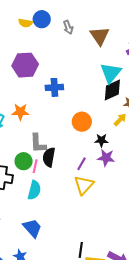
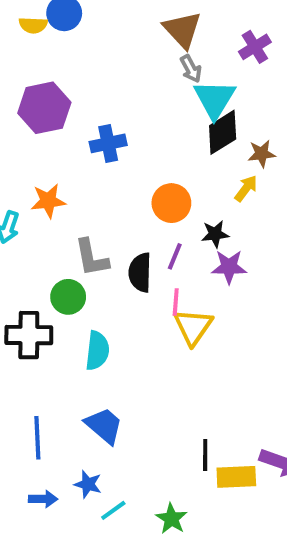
gray arrow: (68, 27) -> (191, 69), moved
black semicircle: (49, 157) -> (140, 272), moved
purple line: (81, 164) -> (175, 256), moved
pink line: (35, 166) -> (176, 302), moved

